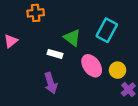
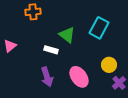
pink triangle: (11, 41) -> (10, 46), moved
pink ellipse: (92, 66) -> (79, 77), moved

